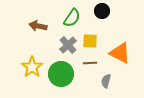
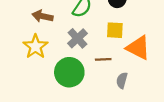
yellow square: (90, 41) -> (115, 30), moved
yellow star: (32, 67) -> (35, 47), moved

